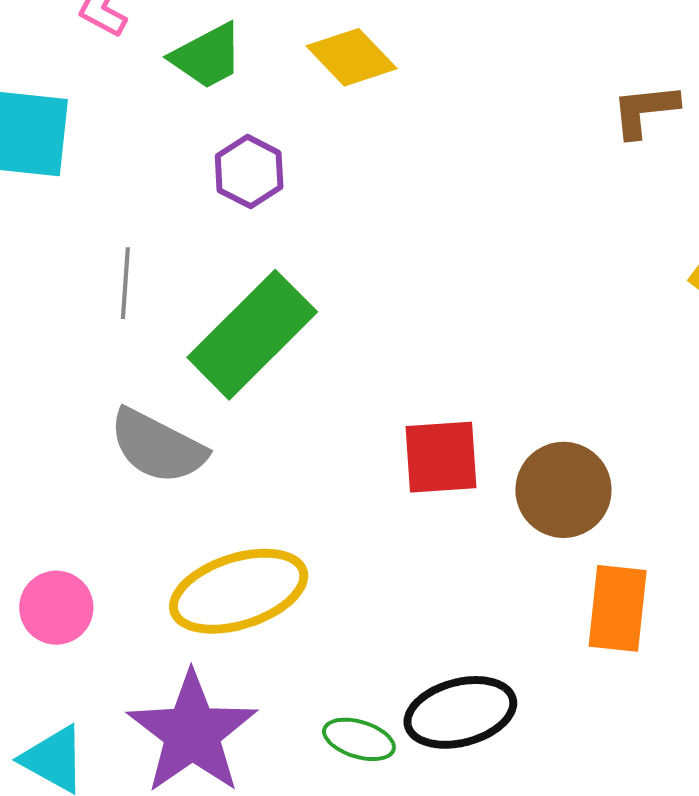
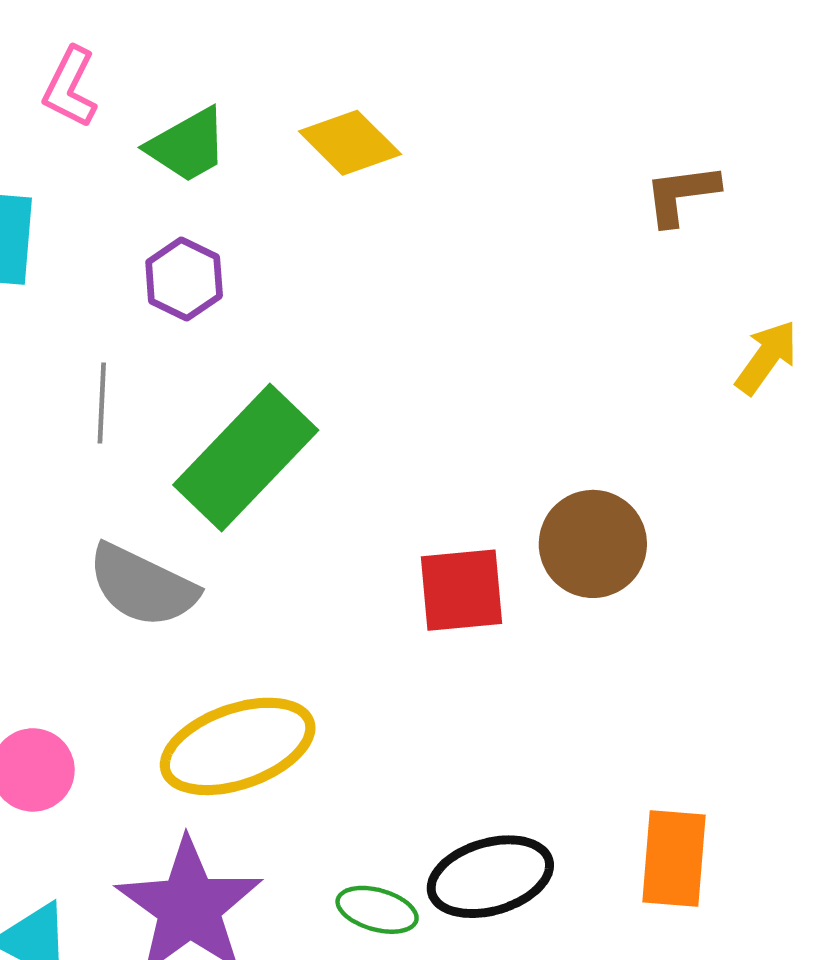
purple hexagon: (249, 172) -> (184, 279), moved
brown circle: (563, 490) -> (593, 544), moved
orange rectangle: (618, 608) -> (674, 859), moved

